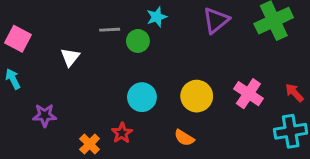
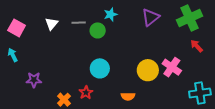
white triangle: (70, 57) -> (52, 24), moved
red arrow: (294, 93) -> (197, 46), moved
yellow circle: (197, 96) -> (148, 70), moved
orange semicircle: (184, 138) -> (128, 96), turned -32

